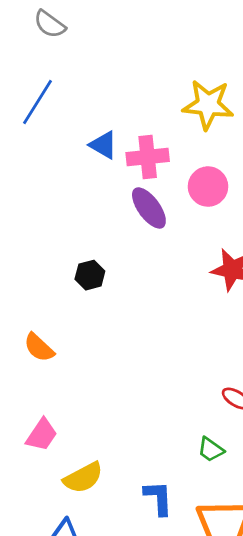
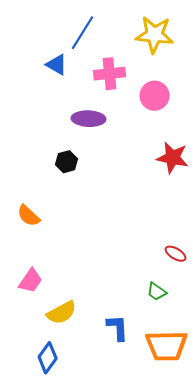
blue line: (38, 102) -> (83, 33), moved
blue triangle: (103, 145) -> (57, 65), moved
purple ellipse: (149, 208) -> (89, 119), moved, turned -52

